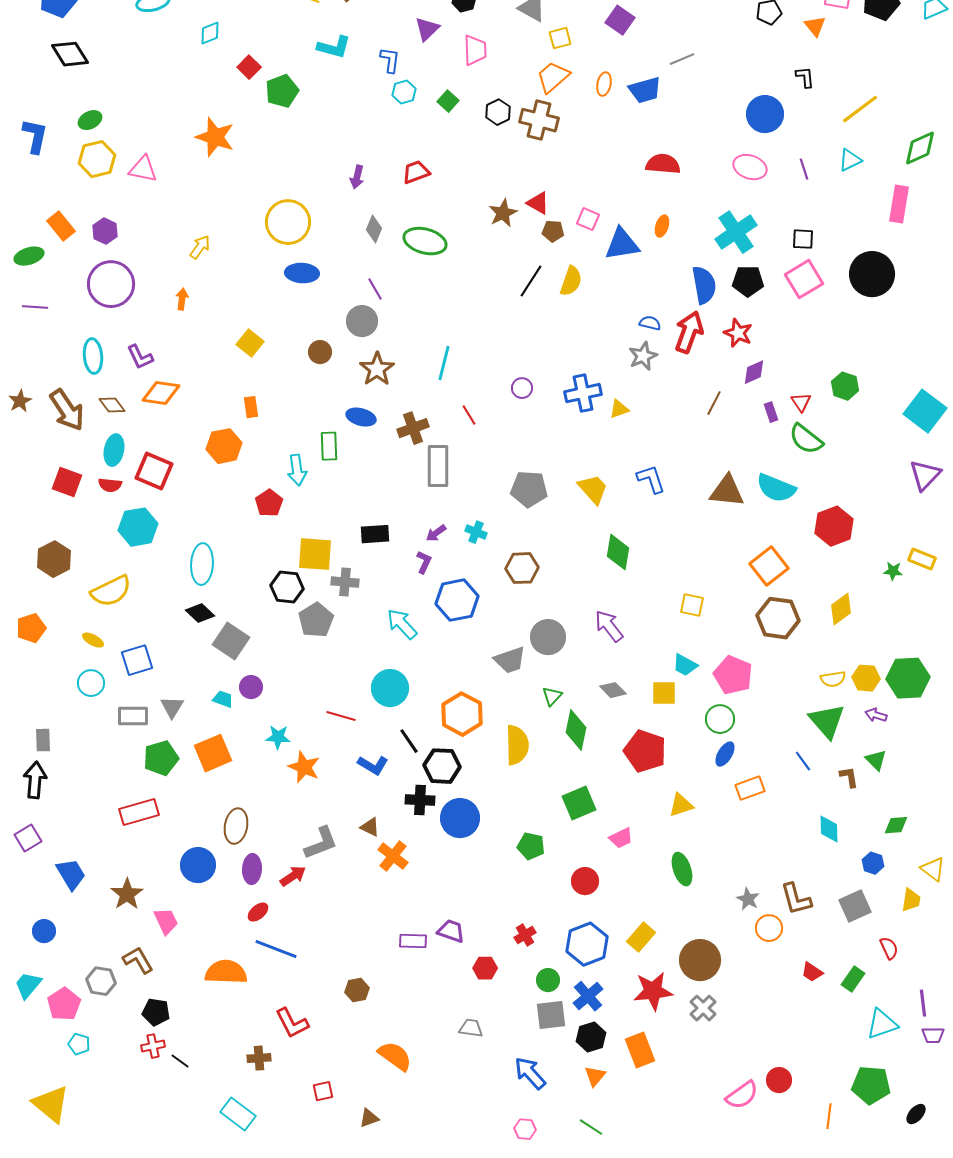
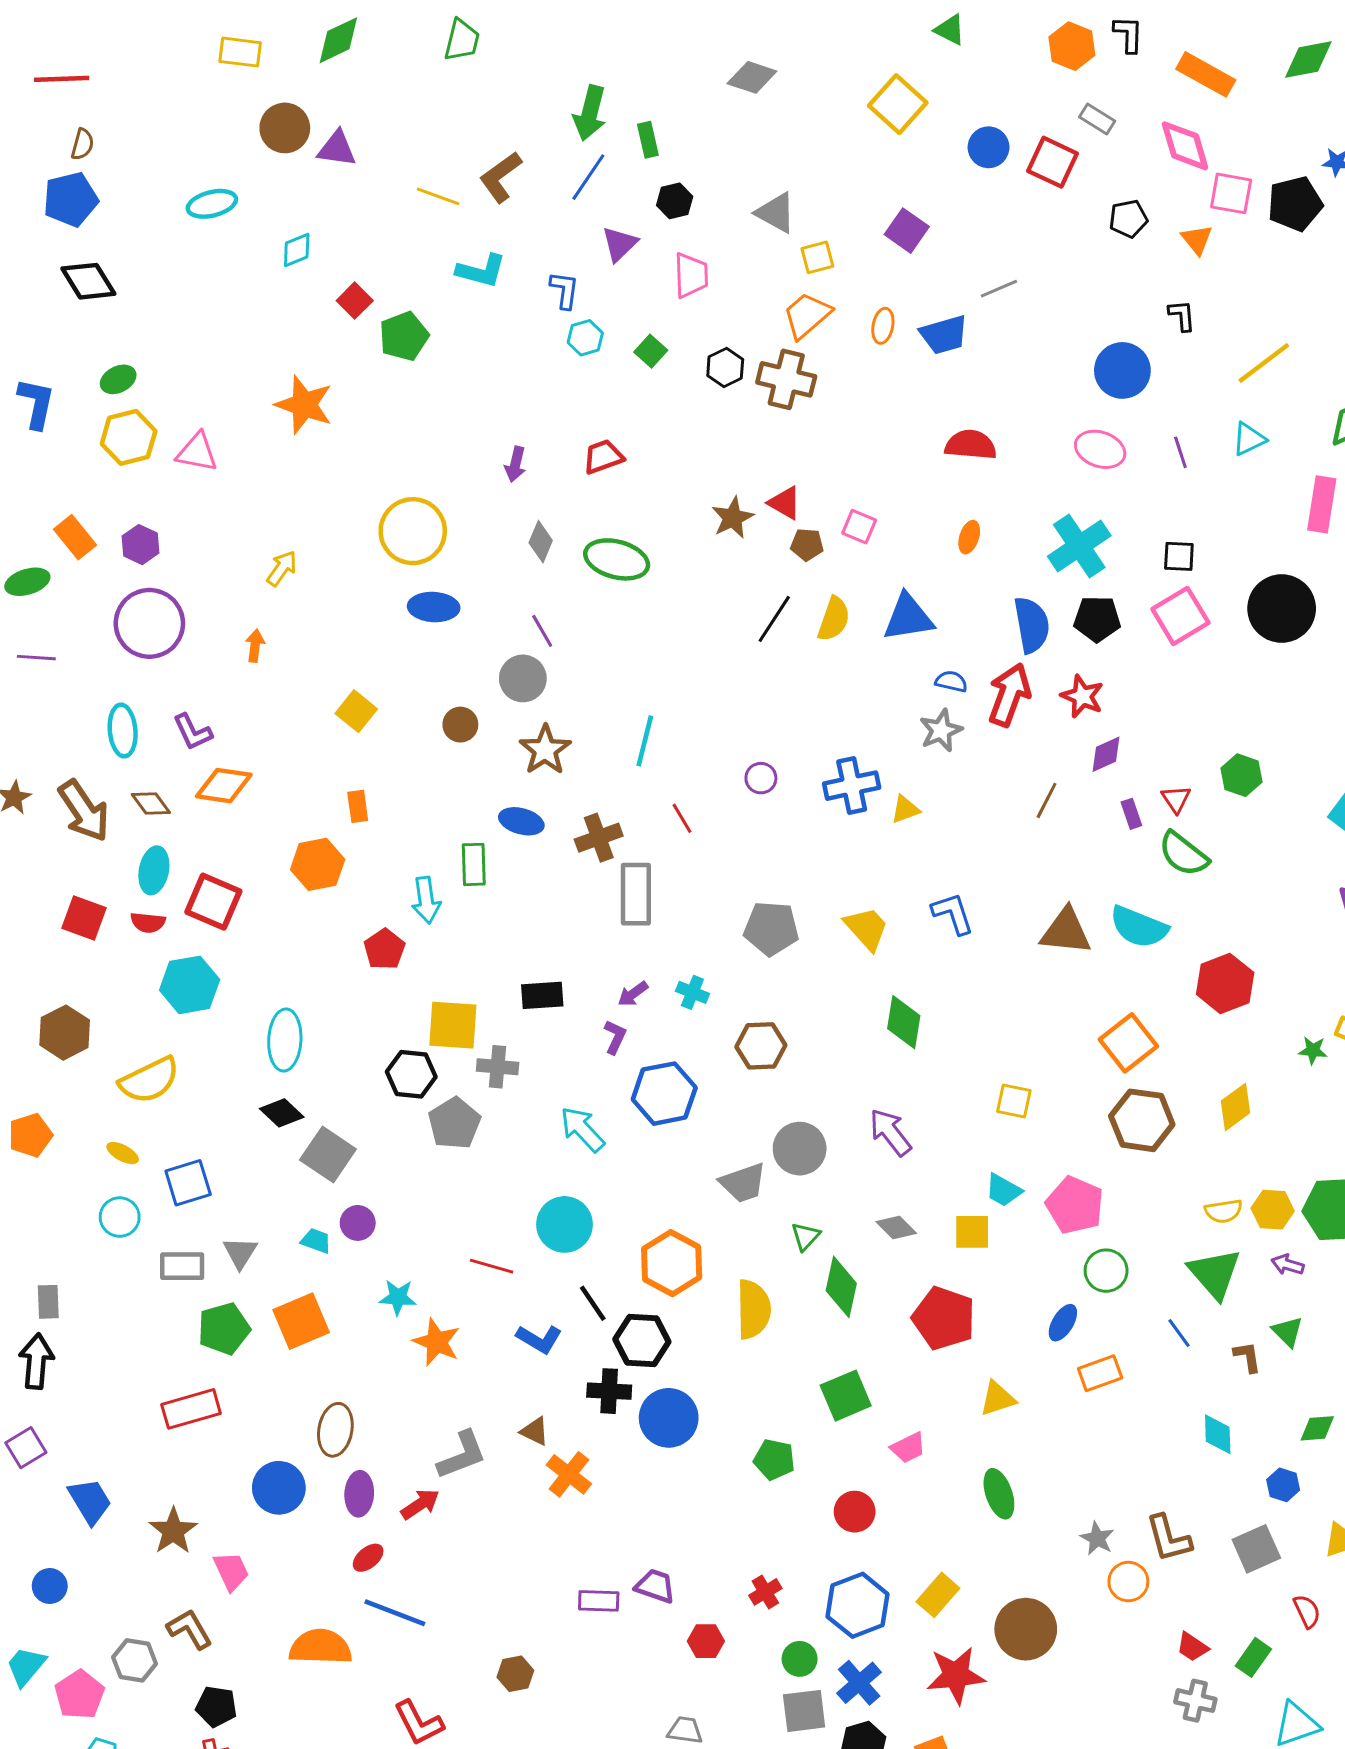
blue triangle: (622, 244) -> (908, 617), moved
green circle: (720, 719) -> (1106, 1271), moved
gray cross: (703, 1008) -> (1195, 1701), moved, turned -32

